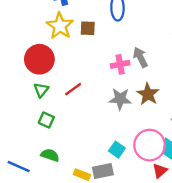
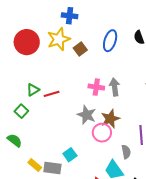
brown square: (88, 28) -> (80, 49), turned 32
red circle: (39, 59) -> (27, 42), moved
green triangle: (41, 90) -> (33, 90), moved
pink circle: (150, 145) -> (102, 133), moved, size x0.7

